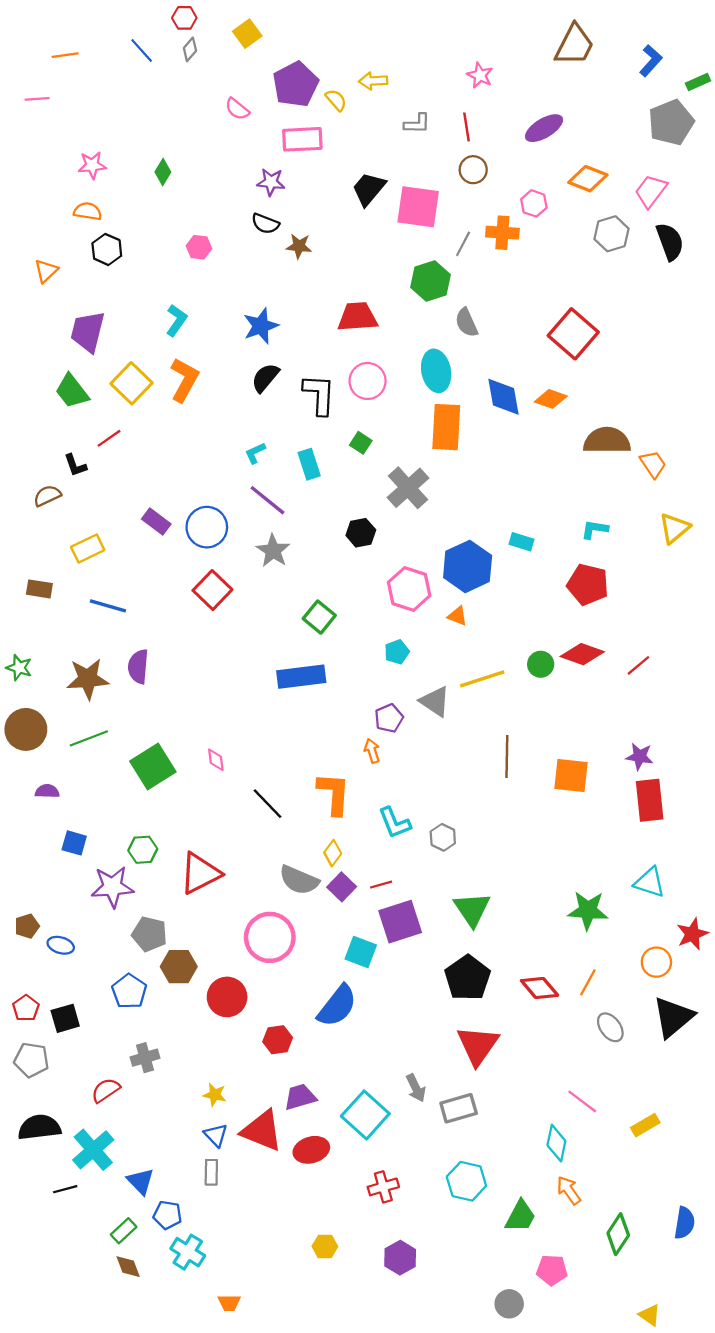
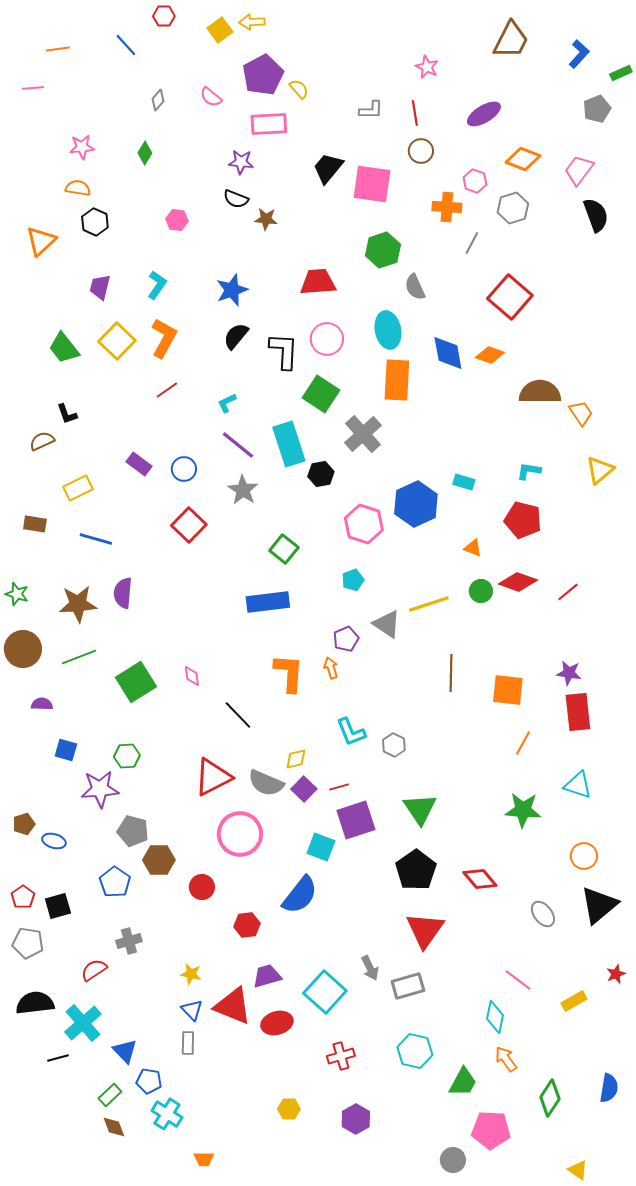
gray diamond: (190, 49) -> (158, 100), moved
yellow arrow: (373, 81) -> (252, 22), moved
gray pentagon: (671, 122) -> (597, 109), size x0.7
gray hexagon: (611, 234) -> (513, 208), moved
gray line: (463, 244) -> (472, 243), moved
orange triangle: (46, 271) -> (41, 241), size x1.4
purple trapezoid: (88, 332) -> (100, 287), moved, size x0.7
red line: (109, 438) -> (167, 390), moved
green square: (361, 443) -> (321, 394), size x1.8
cyan rectangle: (309, 464) -> (289, 444), moved, size x1.6
blue circle: (207, 527) -> (184, 469), size x0.7
orange triangle: (457, 616) -> (473, 548), moved
orange L-shape: (334, 794) -> (289, 673), moved
yellow diamond: (333, 853) -> (296, 759), turned 40
red triangle: (200, 873) -> (213, 777), moved
red star: (692, 934) -> (616, 974), moved, size x0.7
orange line: (588, 982) -> (523, 743), moved
red circle: (227, 997) -> (202, 887), size x0.7
pink pentagon: (552, 1270) -> (491, 1130), size x1.4

